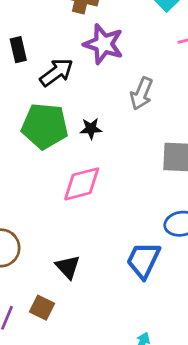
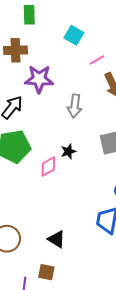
black star: (91, 129) -> (68, 151), moved
pink diamond: (82, 184) -> (48, 167), moved, size x0.7

